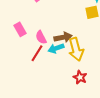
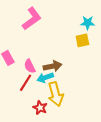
yellow arrow: (76, 49) -> (56, 94), moved
red star: (80, 77) -> (40, 108), moved

